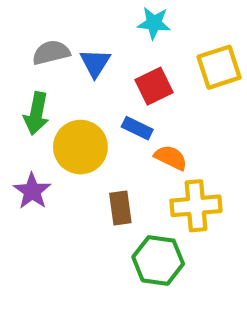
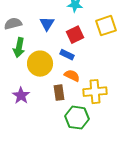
gray semicircle: (51, 53) -> (13, 24), moved
orange semicircle: (171, 158) -> (72, 76), moved
purple star: (32, 191) -> (21, 96), moved

